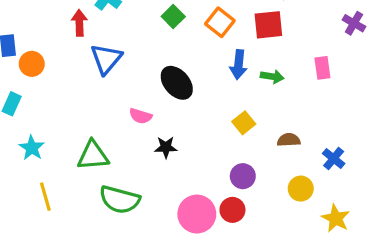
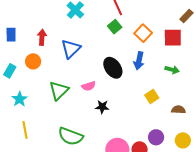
red arrow: (79, 23) -> (42, 37), moved
orange circle: (32, 64) -> (33, 61), moved
blue arrow: (238, 65) -> (139, 61), moved
pink semicircle: (141, 116) -> (89, 86), turned -40
green triangle: (93, 156) -> (59, 91), moved, turned -45
purple circle: (243, 176) -> (156, 137), moved

